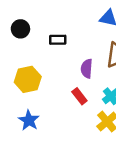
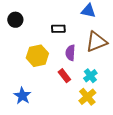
black rectangle: (58, 40) -> (58, 29), moved
yellow hexagon: (28, 79) -> (37, 56), moved

